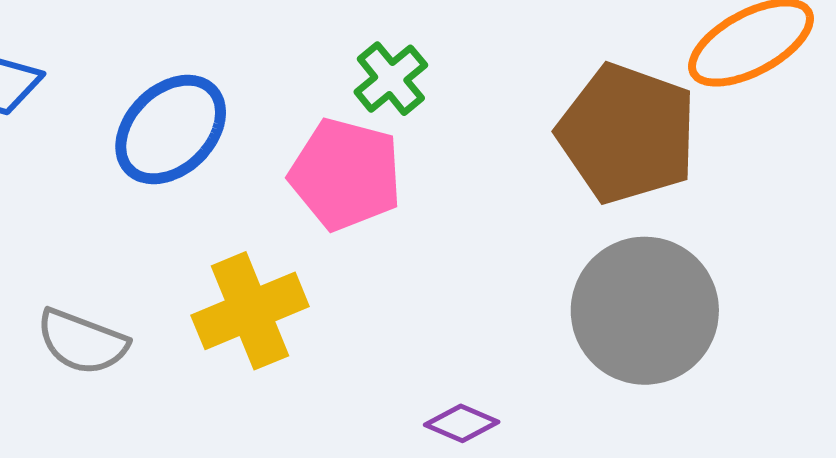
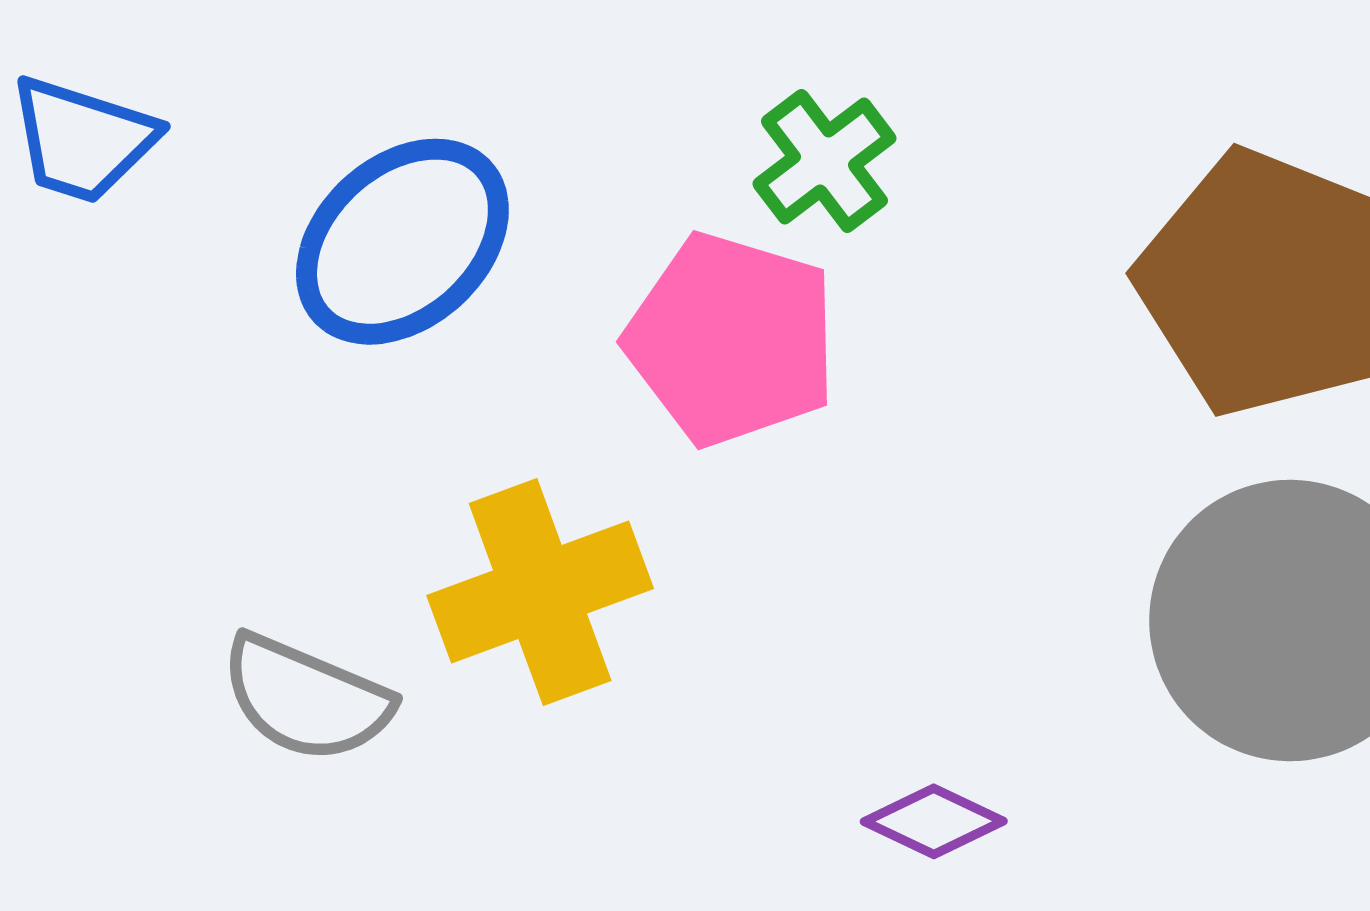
gray semicircle: (82, 342) -> (306, 698), moved

